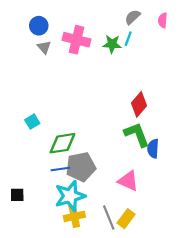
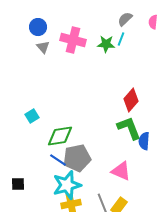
blue line: (60, 169) -> (58, 160), turned 42

